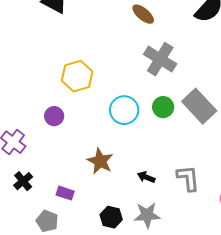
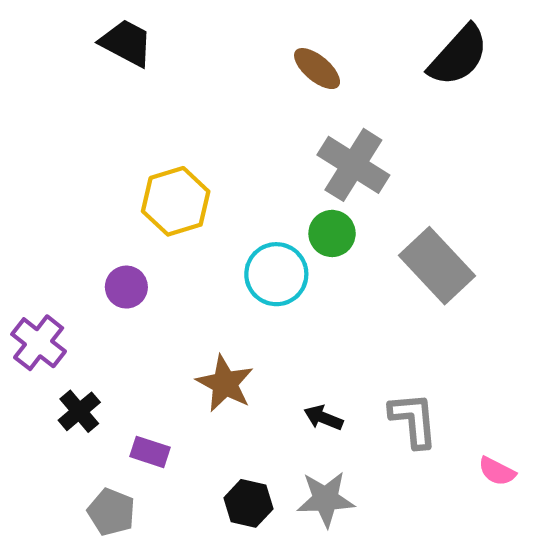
green circle: (163, 107) -> (332, 233), moved
black cross: (23, 181) -> (79, 411), moved

